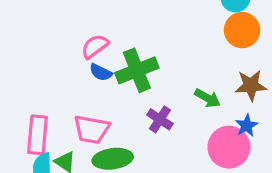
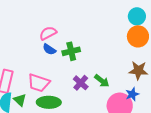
green cross: (137, 70) -> (71, 51), size x0.7
green arrow: (207, 98) -> (102, 81), moved

